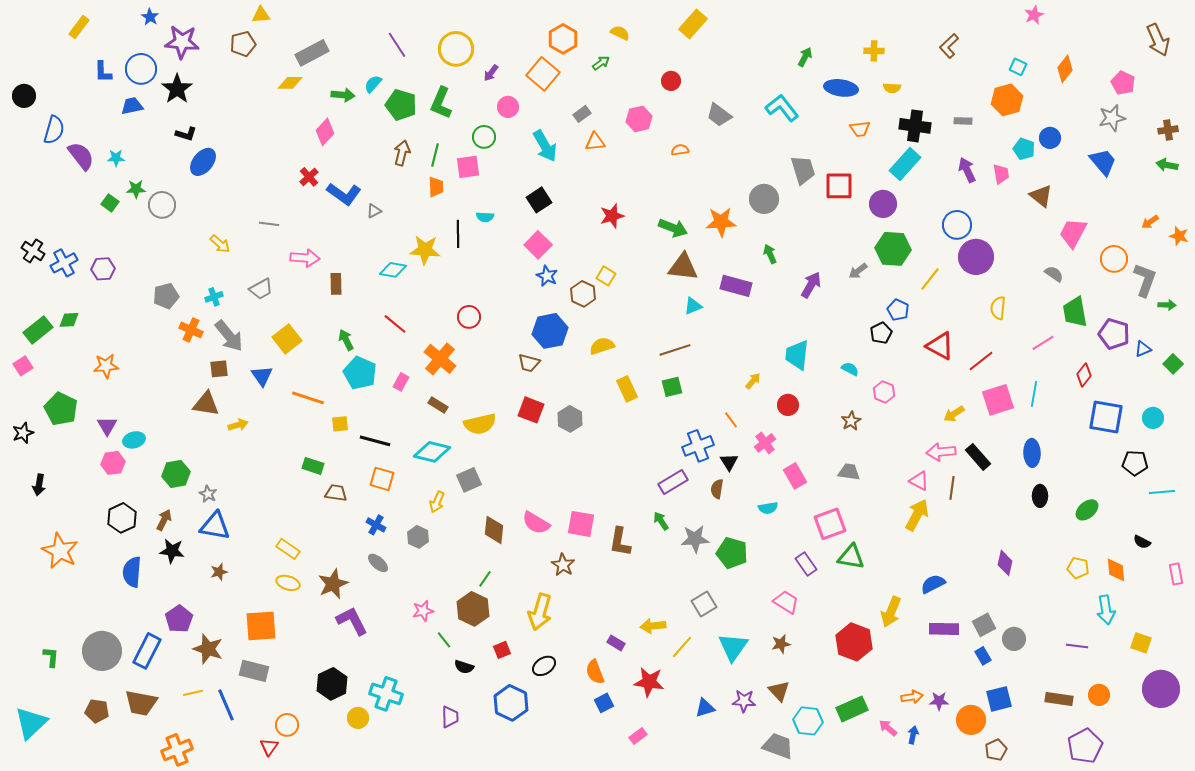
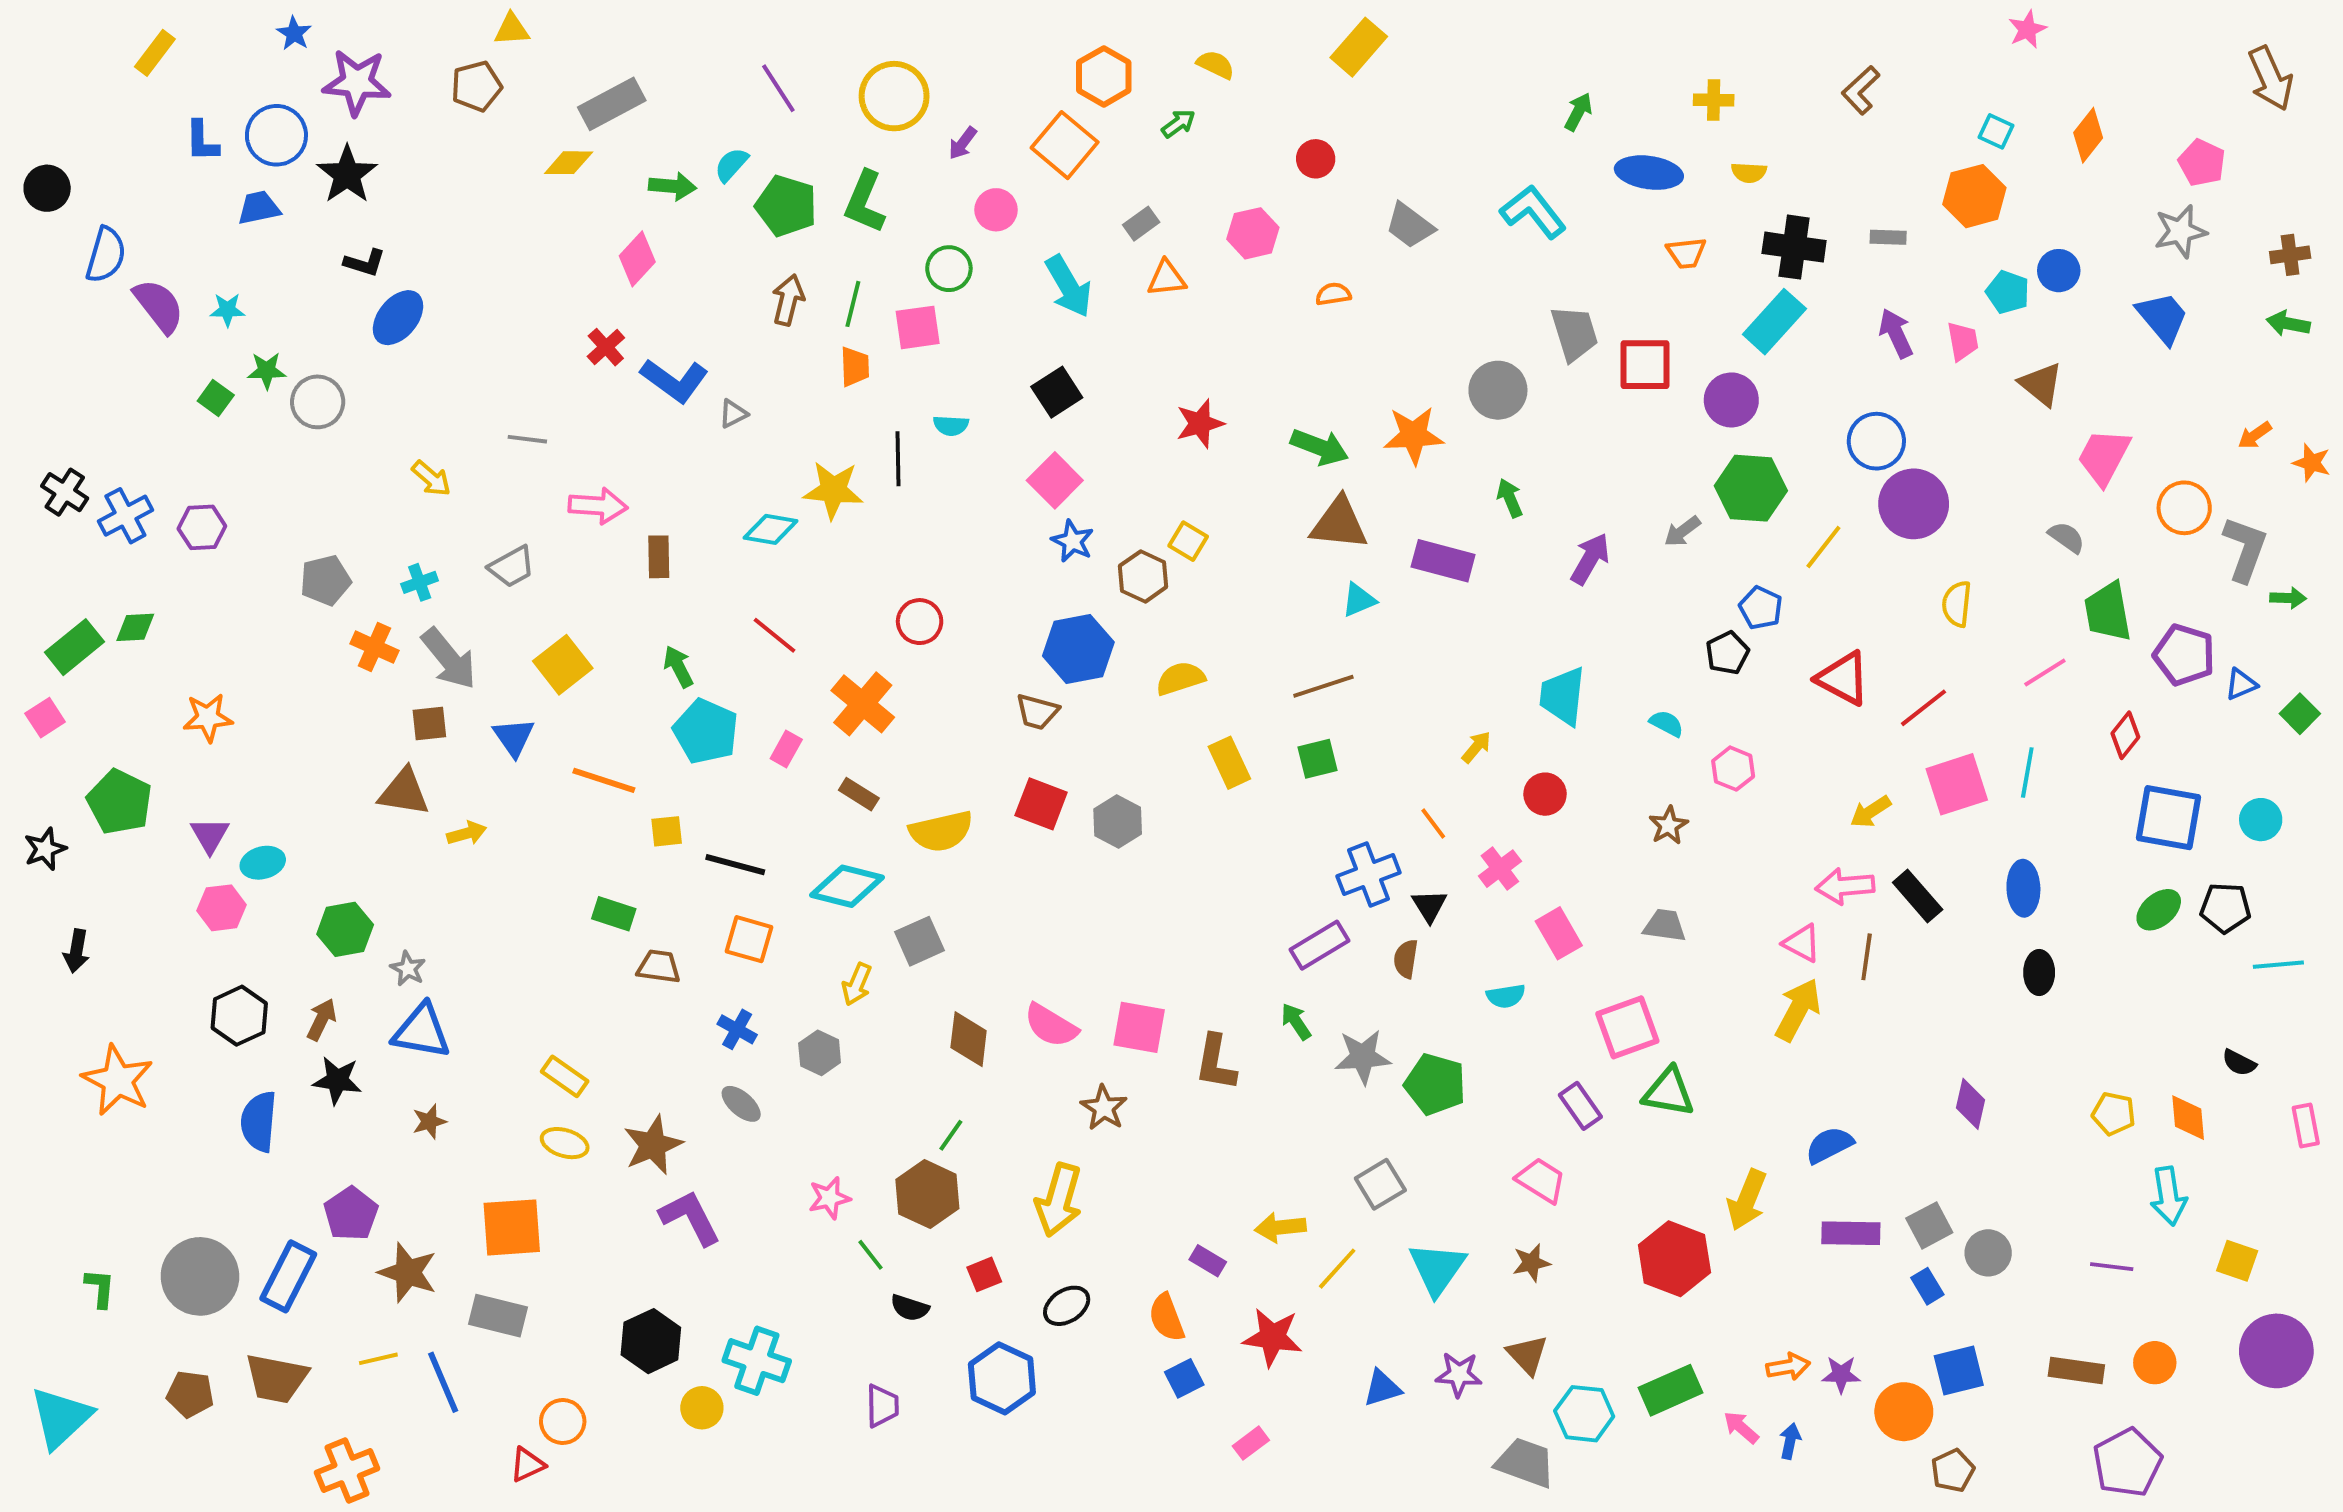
green ellipse: (1087, 510) -> (2159, 910), moved
red triangle: (269, 747) -> (527, 1465), turned 30

